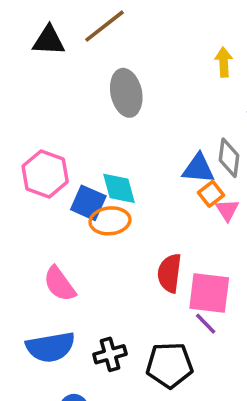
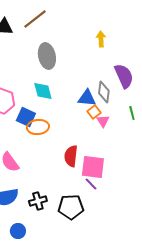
cyan diamond: (119, 188) -> (43, 91), moved

